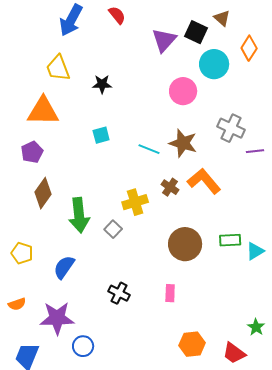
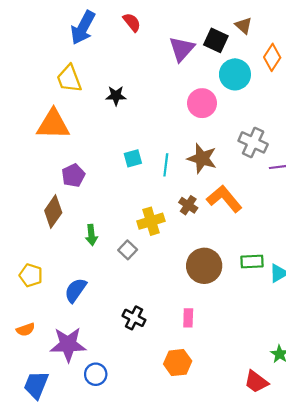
cyan square: (101, 135) -> (133, 158), moved
cyan line: (149, 149) -> (166, 165), turned 75
purple pentagon: (32, 152) -> (73, 175), moved
green arrow: (79, 215) -> (91, 235), size x0.6
orange hexagon: (192, 344) -> (178, 363), moved

